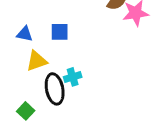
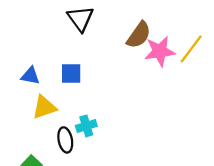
black ellipse: (55, 89) -> (65, 140), size x0.7

